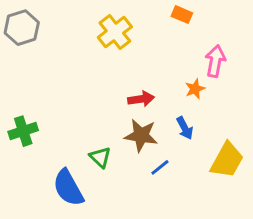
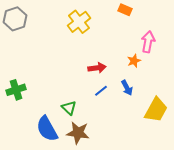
brown star: (141, 135) -> (78, 133), moved
blue line: (160, 167) -> (101, 91), moved

